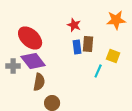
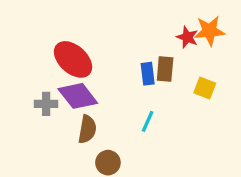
red star: (74, 25) -> (187, 37), moved
cyan line: (98, 71) -> (148, 121), moved

